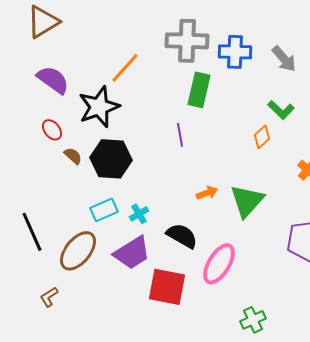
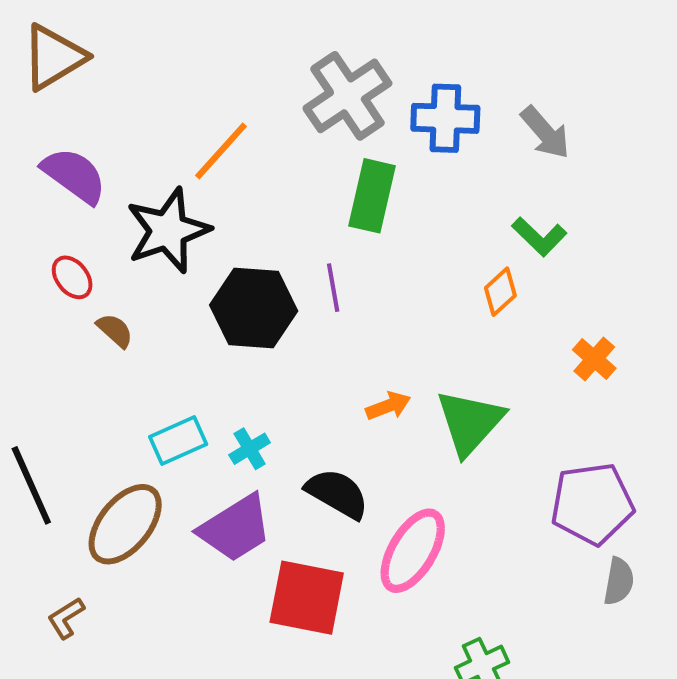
gray cross: (187, 41) -> (347, 96), turned -36
black hexagon: (111, 159) -> (254, 308), moved

